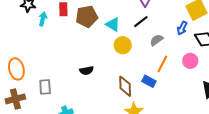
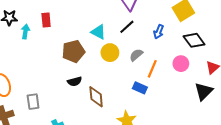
brown pentagon: (87, 16) -> (73, 51), moved
blue arrow: (182, 28) -> (159, 32), moved
gray semicircle: (157, 40) -> (136, 55), moved
brown diamond: (125, 86) -> (96, 97), moved

